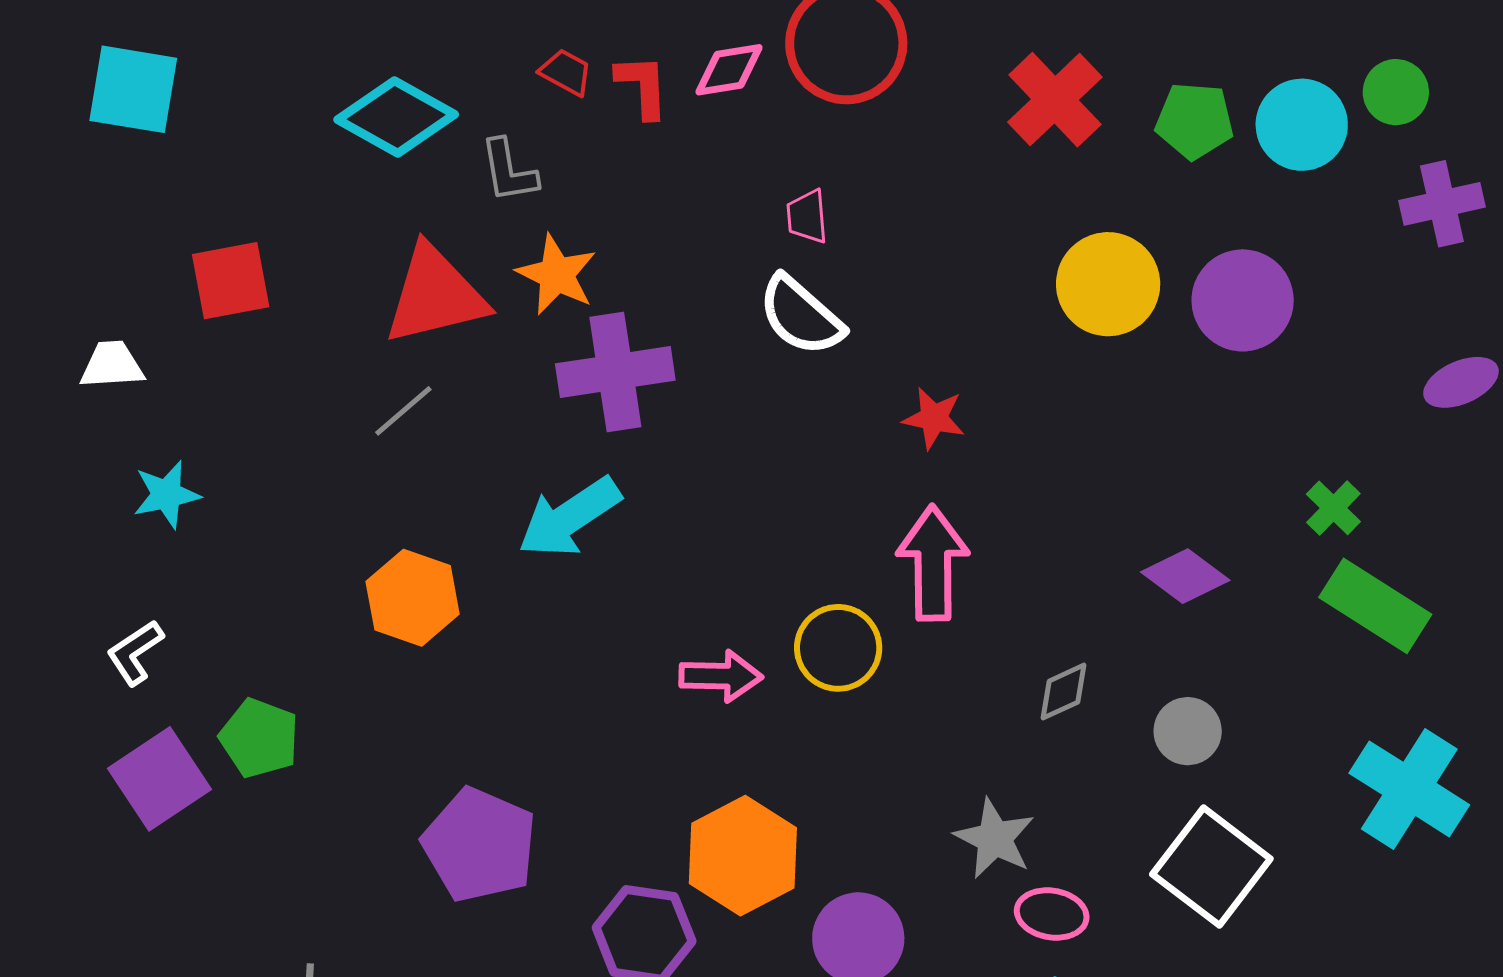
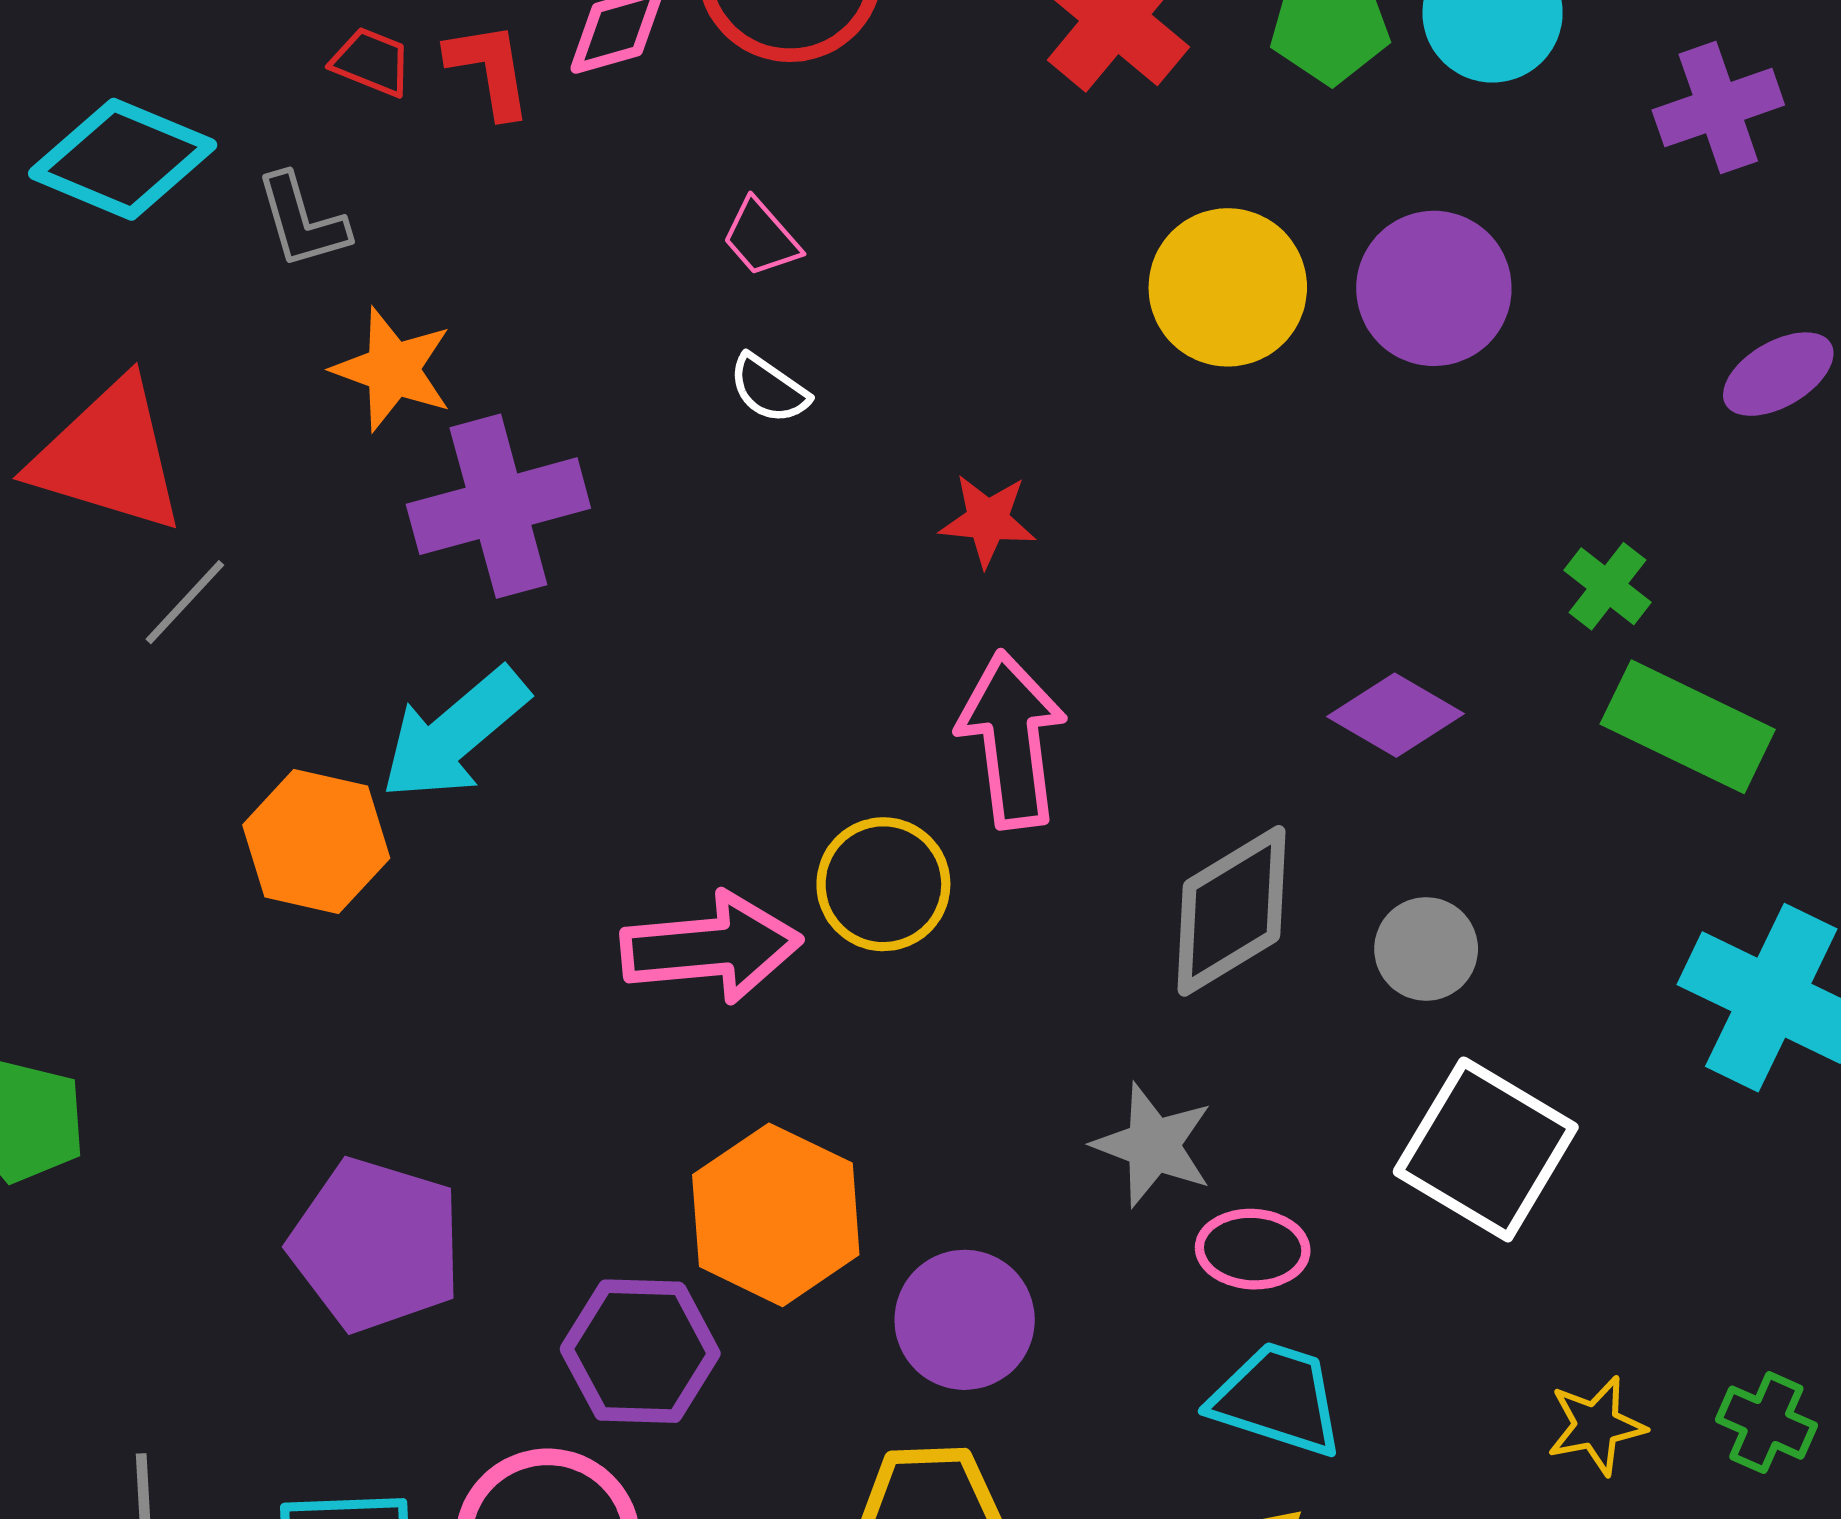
pink trapezoid: (807, 217) -> (761, 238), turned -30
red triangle: (435, 295) -> (109, 456), moved, turned 37
white semicircle: (801, 316) -> (769, 389), size x0.6
orange hexagon: (413, 598) -> (316, 841), moved
pink arrow: (721, 676) -> (711, 947), size x1.4
gray diamond: (1063, 692) -> (1232, 911), size x1.8

